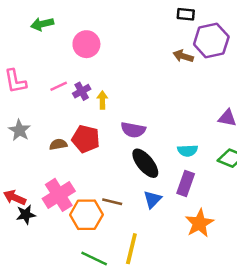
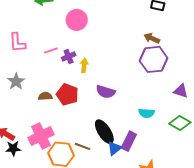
purple hexagon: (211, 41) -> (154, 59), moved
black ellipse: (145, 163) -> (104, 132), moved
purple rectangle: (186, 184) -> (129, 141), moved

